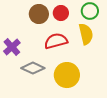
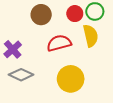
red circle: (61, 13) -> (75, 14), moved
gray diamond: (33, 68) -> (21, 75), moved

